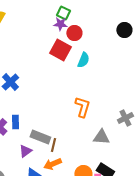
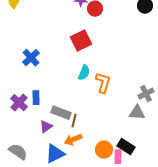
red square: (60, 50) -> (81, 41), moved, turned 35
cyan semicircle: (83, 60) -> (84, 73), moved
gray triangle: (101, 137) -> (137, 113), moved

